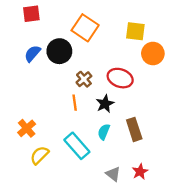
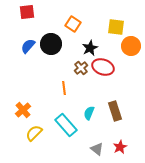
orange square: (85, 28) -> (73, 24), size x0.7
brown cross: (84, 79) -> (81, 68), moved
black star: (105, 104) -> (90, 48), moved

